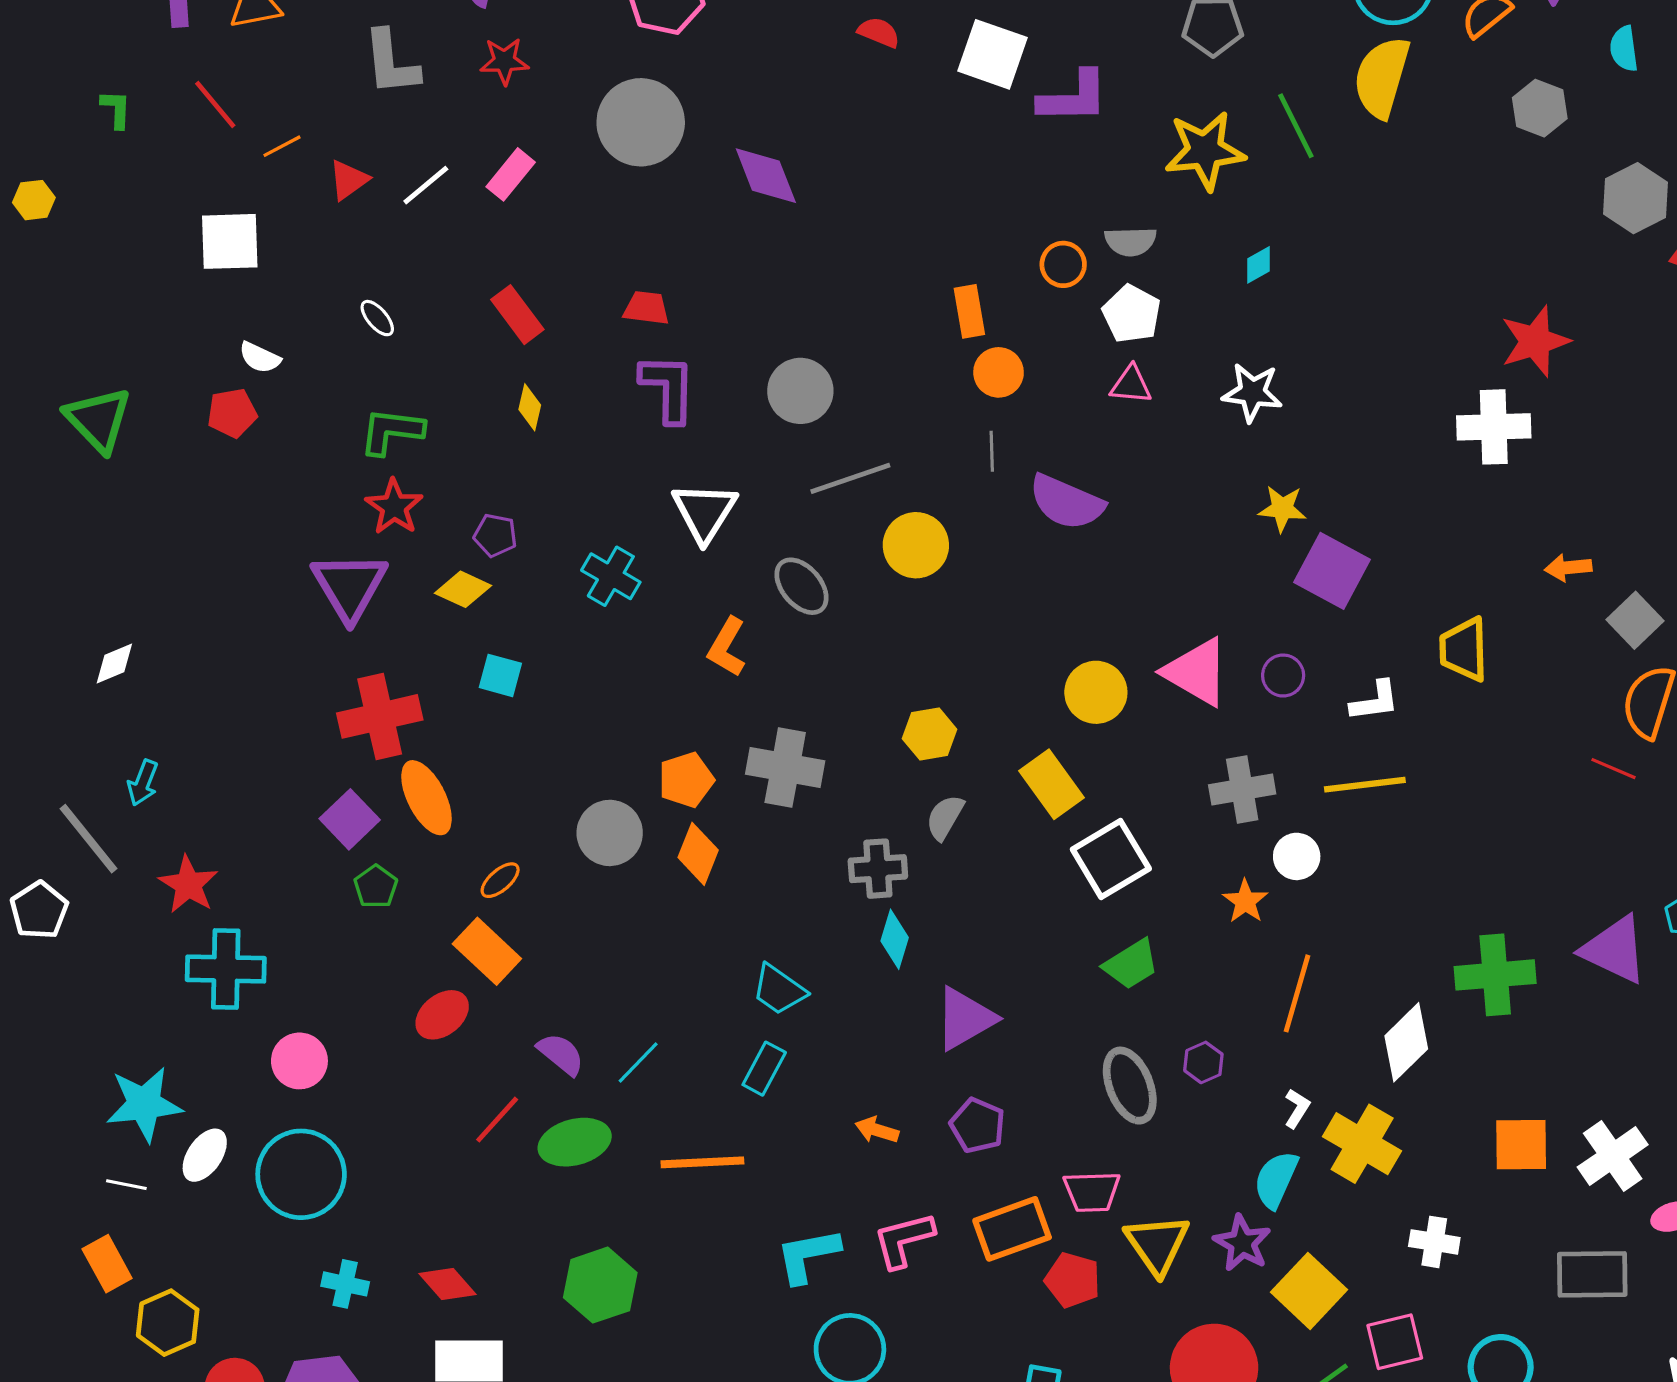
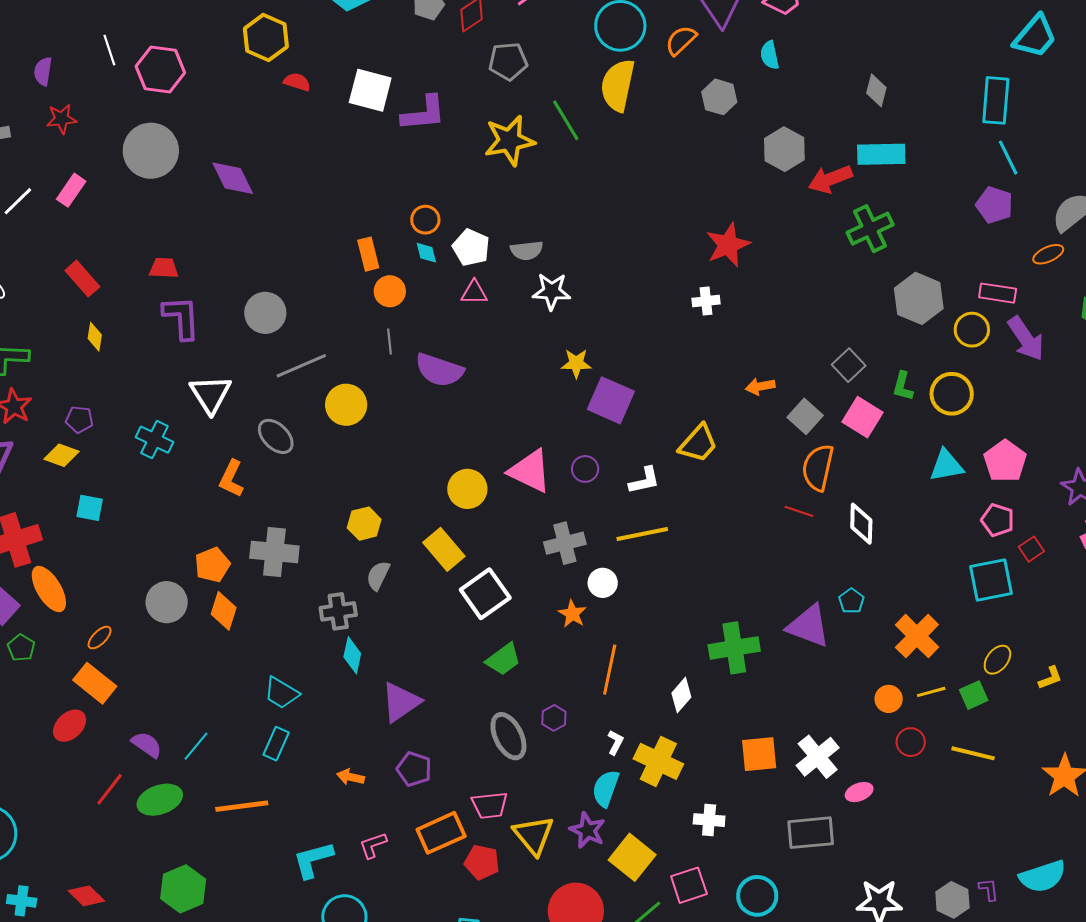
gray semicircle: (1131, 241) -> (527, 250), moved
cyan diamond: (1258, 265) -> (426, 253), moved, turned -70
white cross: (1494, 427) -> (706, 301), size x0.6
yellow trapezoid: (1464, 649) -> (698, 443), turned -132
white diamond: (1406, 1042) -> (681, 695), size x0.7
pink L-shape: (904, 1240) -> (373, 845), size x0.7

